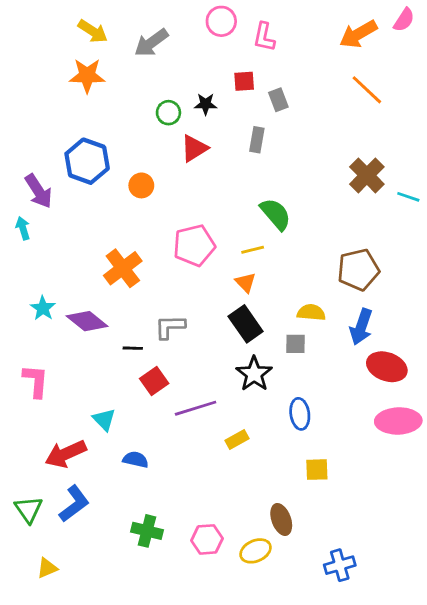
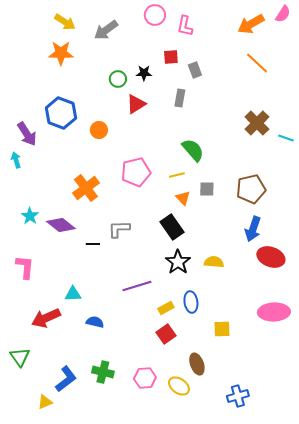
orange triangle: (246, 283) -> (183, 198), moved
yellow semicircle: (311, 312) -> (214, 262), moved
gray square: (295, 344) -> (207, 189), moved
red square: (154, 381) -> (166, 334), moved
blue ellipse: (300, 414) -> (191, 302), moved
cyan triangle: (104, 420) -> (73, 294), turned -48
pink ellipse: (398, 421) -> (274, 312), moved
blue L-shape: (74, 504) -> (66, 379), moved
yellow ellipse: (256, 551) -> (179, 386), turned 60
yellow triangle: (47, 568) -> (45, 402), moved

